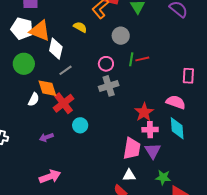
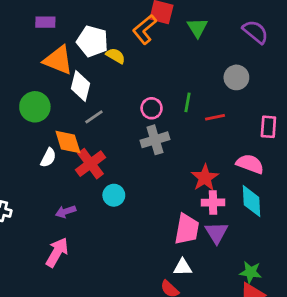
white pentagon: (22, 29) -> (92, 41), moved
gray circle: (121, 36) -> (236, 77), moved
red line: (142, 59) -> (215, 117), moved
pink arrow: (50, 177) -> (57, 252), moved, turned -40
green star: (163, 177) -> (251, 272), moved

